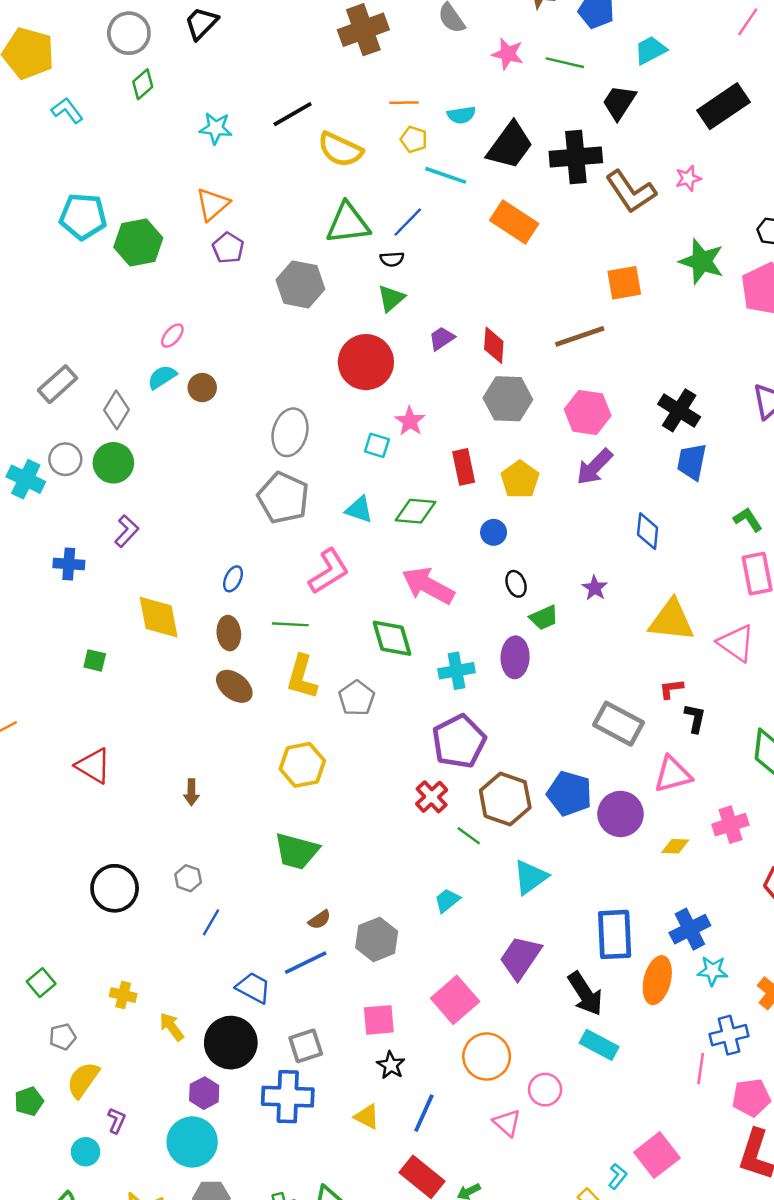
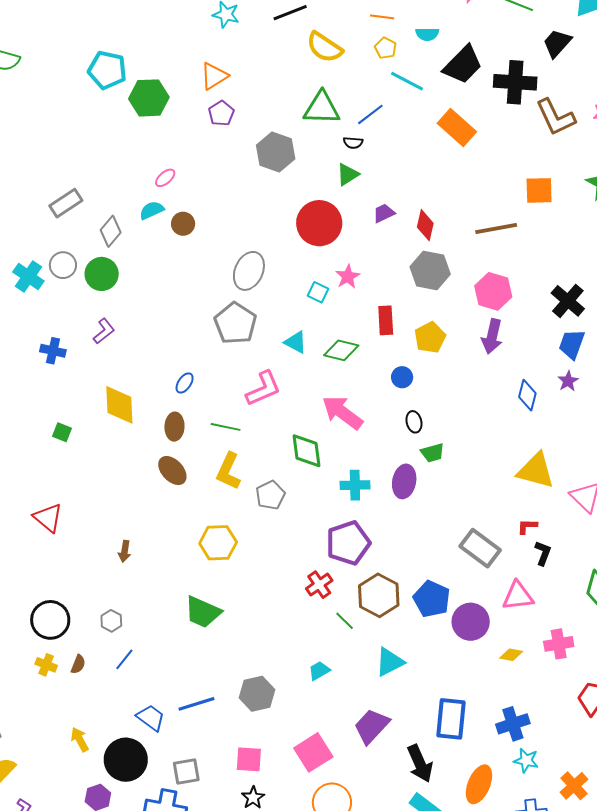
purple arrow: (594, 467) -> (492, 336), turned -40
purple star: (595, 588) -> (568, 381), moved
brown semicircle: (320, 920) -> (78, 664), moved, turned -42
orange ellipse: (657, 980) -> (479, 784), moved
yellow cross: (123, 995) -> (46, 665), moved

